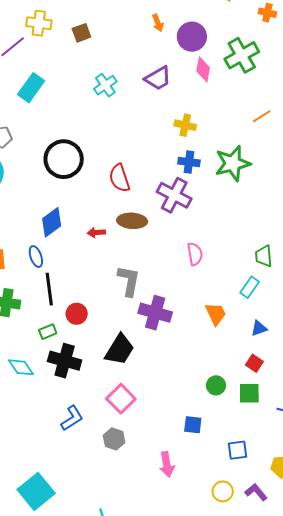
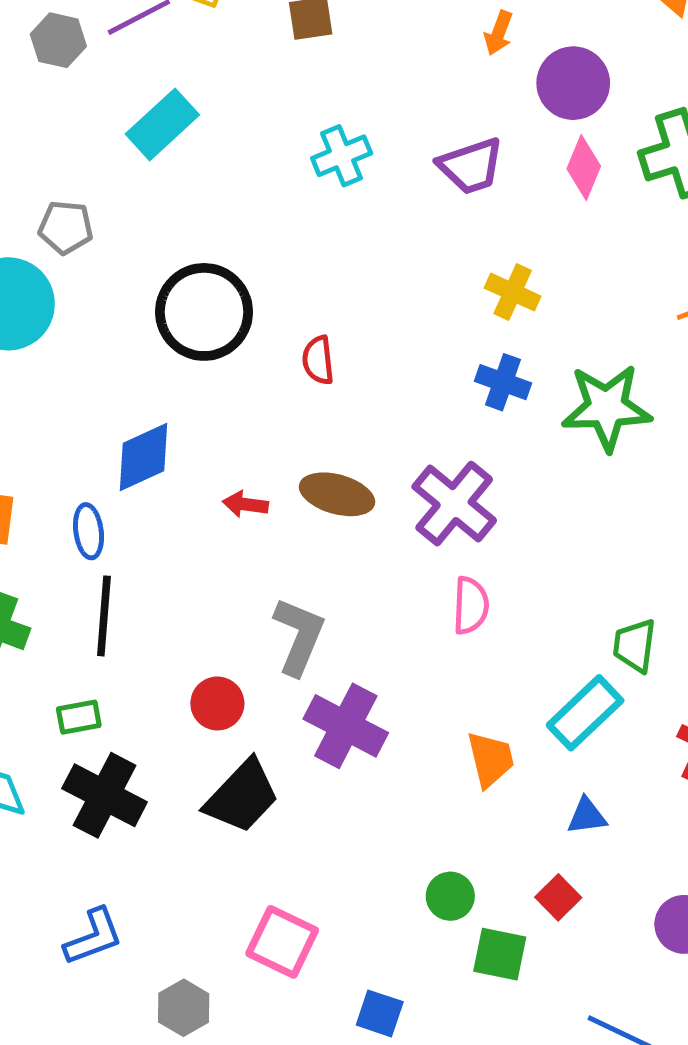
orange arrow: (158, 23) -> (499, 33), turned 30
red semicircle: (119, 178) -> (318, 360), moved, size x0.7
purple cross: (174, 195) -> (454, 504), moved
cyan rectangle: (250, 287) -> (585, 713), size x1.4
red circle: (77, 314) -> (217, 703), moved
green circle: (216, 385) -> (450, 896), moved
green square: (249, 393) -> (500, 954), moved
pink square: (121, 399) -> (282, 942), moved, turned -32

